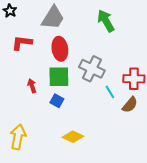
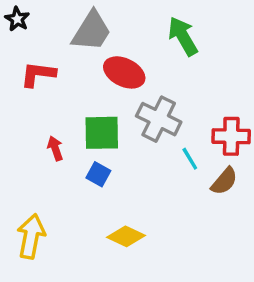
red ellipse: (60, 49) -> (124, 72), moved, turned -55

